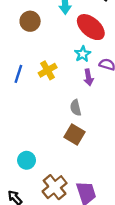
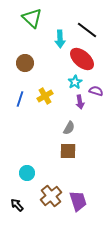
brown circle: (30, 21) -> (25, 63), moved
gray semicircle: (76, 108) -> (69, 128), turned -136
brown square: (74, 135) -> (68, 151), turned -30

